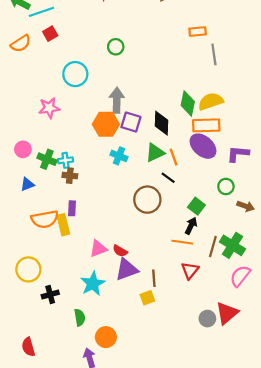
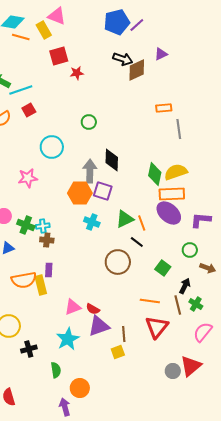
black diamond: (162, 123) -> (112, 160), moved
black arrow: (191, 226) -> (185, 286), moved
green cross: (232, 245) -> (196, 304), size x0.6
brown line: (213, 247) -> (178, 305), turned -30
red triangle: (190, 271) -> (157, 327), size x1.4

